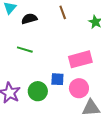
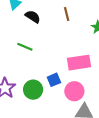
black semicircle: (29, 19) -> (33, 17), turned 42
blue square: (57, 79) -> (54, 80), turned -32

